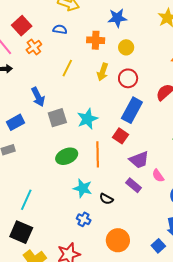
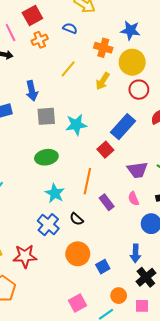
yellow circle: (126, 47) -> (132, 62), size x1.6
red circle: (128, 78) -> (139, 90), moved
orange line: (98, 154) -> (87, 181), moved
purple trapezoid: (139, 160) -> (137, 170), moved
black semicircle: (106, 199) -> (76, 219), moved
blue cross: (84, 219) -> (48, 225), size x1.5
blue square: (158, 246) -> (103, 267), moved

